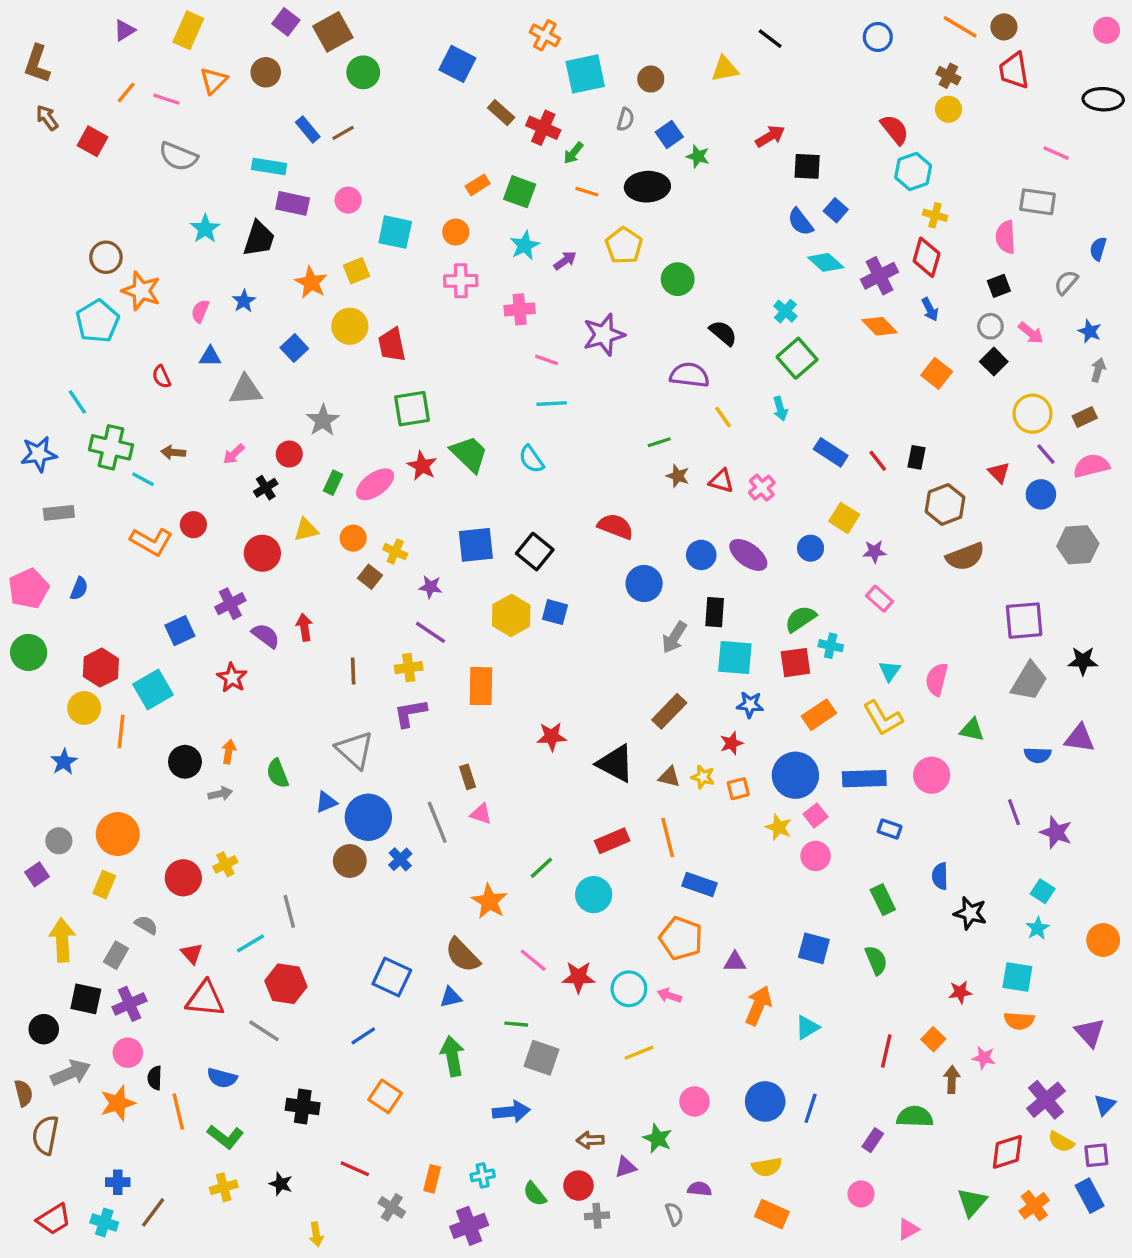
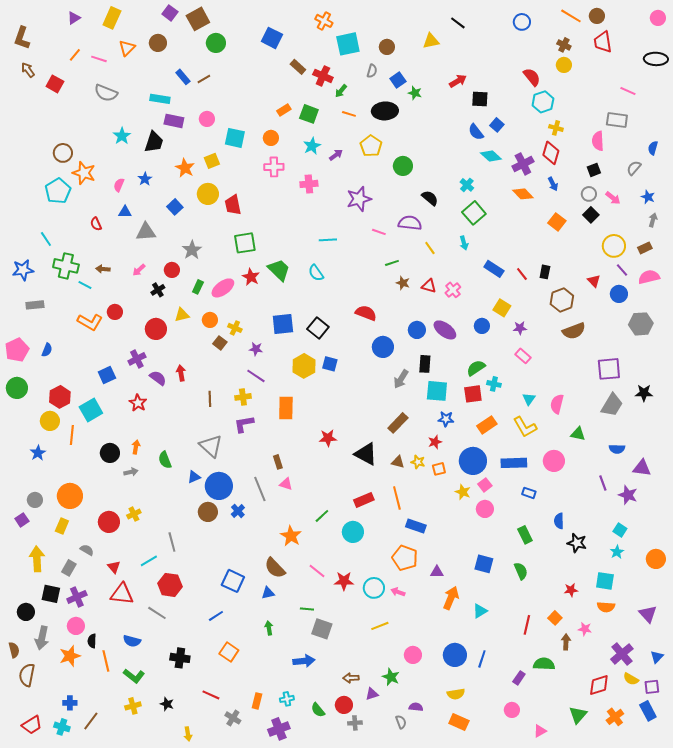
pink line: (547, 360) -> (379, 232), moved
purple triangle: (1080, 738) -> (642, 468), moved
green arrow: (452, 1056) -> (269, 628), size x0.6
gray arrow: (71, 1073) -> (42, 638), turned 125

